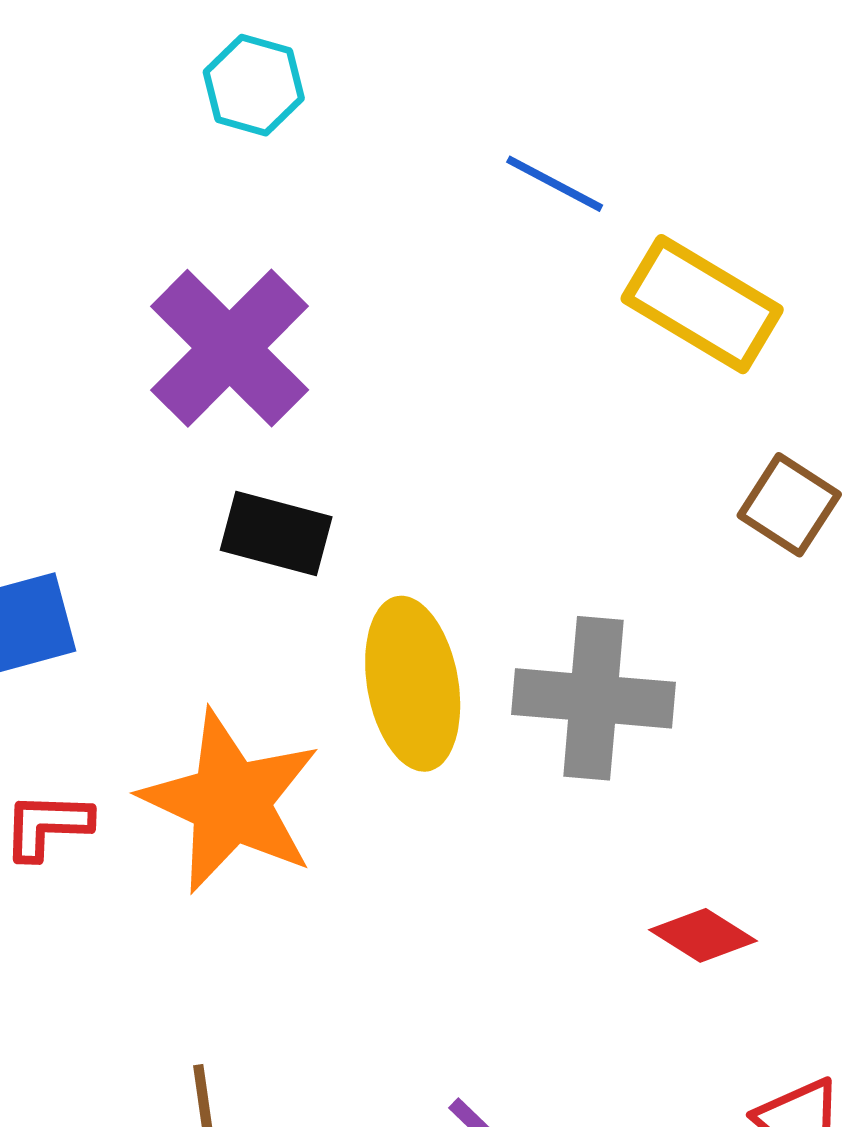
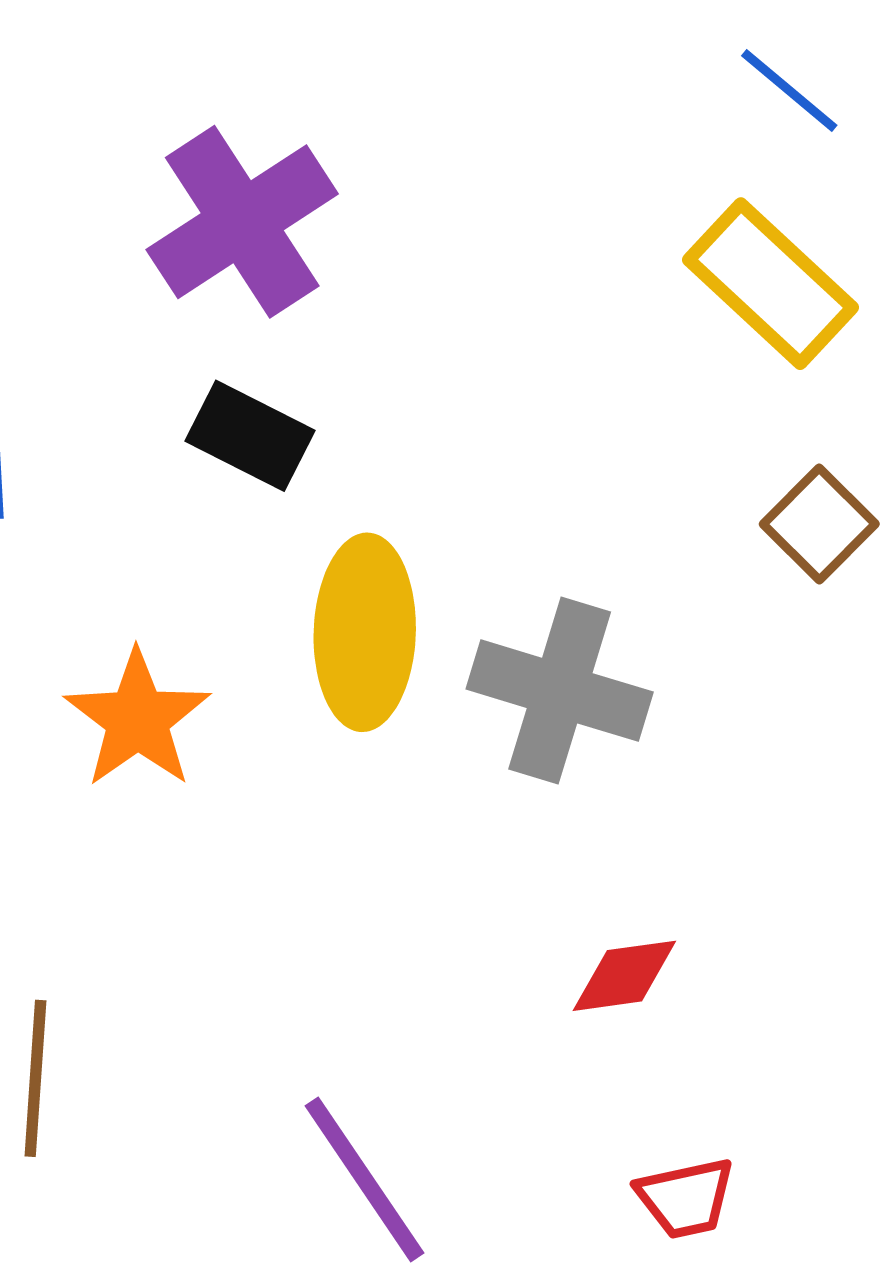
blue line: (555, 184) -> (789, 91), moved
orange star: (230, 802) -> (137, 719), size x0.7
red diamond: (703, 935) -> (624, 976), turned -52

